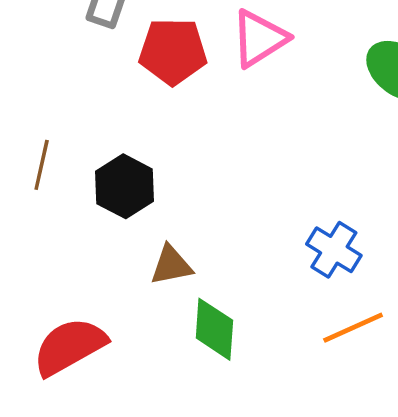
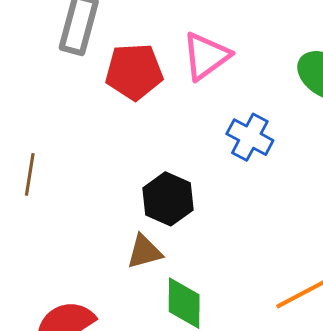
black hexagon: (125, 186) -> (168, 199), moved
blue cross: (334, 250) -> (250, 137), moved

